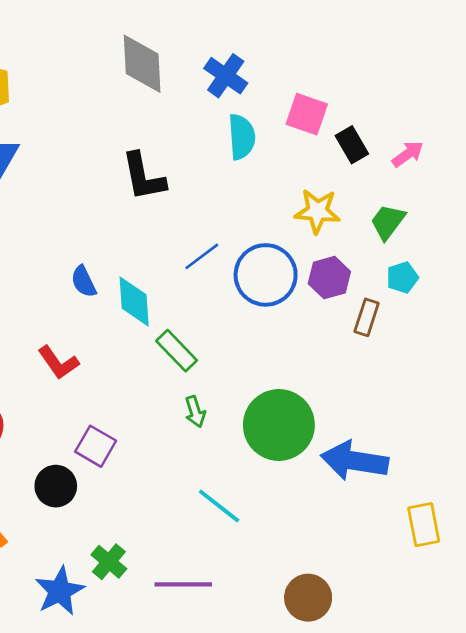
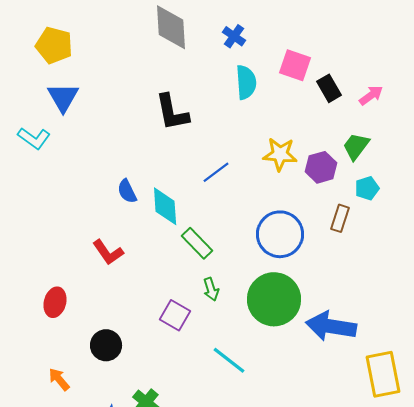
blue cross: (226, 76) -> (234, 36), size x0.7
yellow star: (317, 211) -> (280, 154), moved
blue circle: (266, 275) -> (280, 234), moved
purple hexagon: (329, 278) -> (321, 167), moved
purple square: (96, 446) -> (175, 315), moved
yellow rectangle: (424, 525) -> (383, 374), size x1.4

